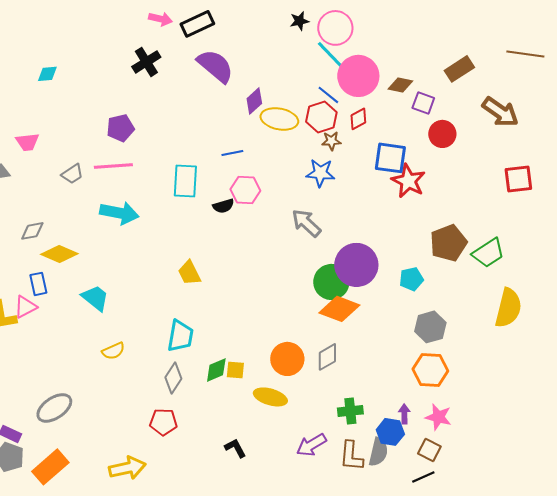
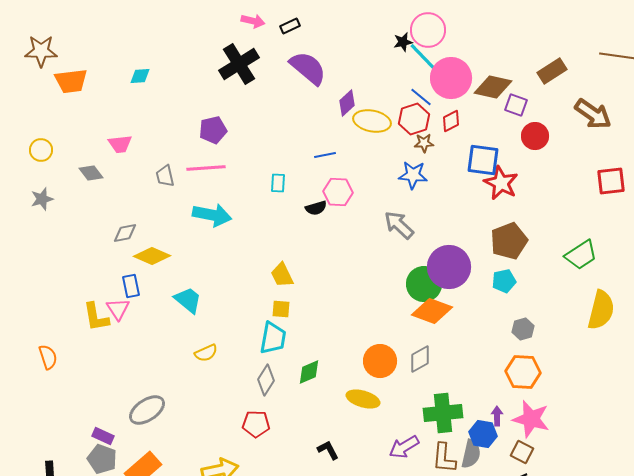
black star: (299, 21) -> (403, 42), moved
black rectangle: (197, 24) -> (290, 26), size x0.6
black cross: (146, 62) -> (239, 64), size x1.4
brown diamond: (400, 85) -> (493, 87), size x1.5
gray trapezoid: (72, 174) -> (165, 176), turned 110
cyan rectangle: (185, 181) -> (278, 183), size x0.6
brown pentagon: (448, 243) -> (509, 241), moved
pink triangle: (25, 307) -> (118, 309), turned -35
gray hexagon: (430, 327) -> (523, 329), size x0.7
yellow square: (235, 370) -> (281, 309), moved
green cross: (350, 411) -> (443, 413), size x1.5
pink star: (438, 417) -> (531, 419), size x1.4

